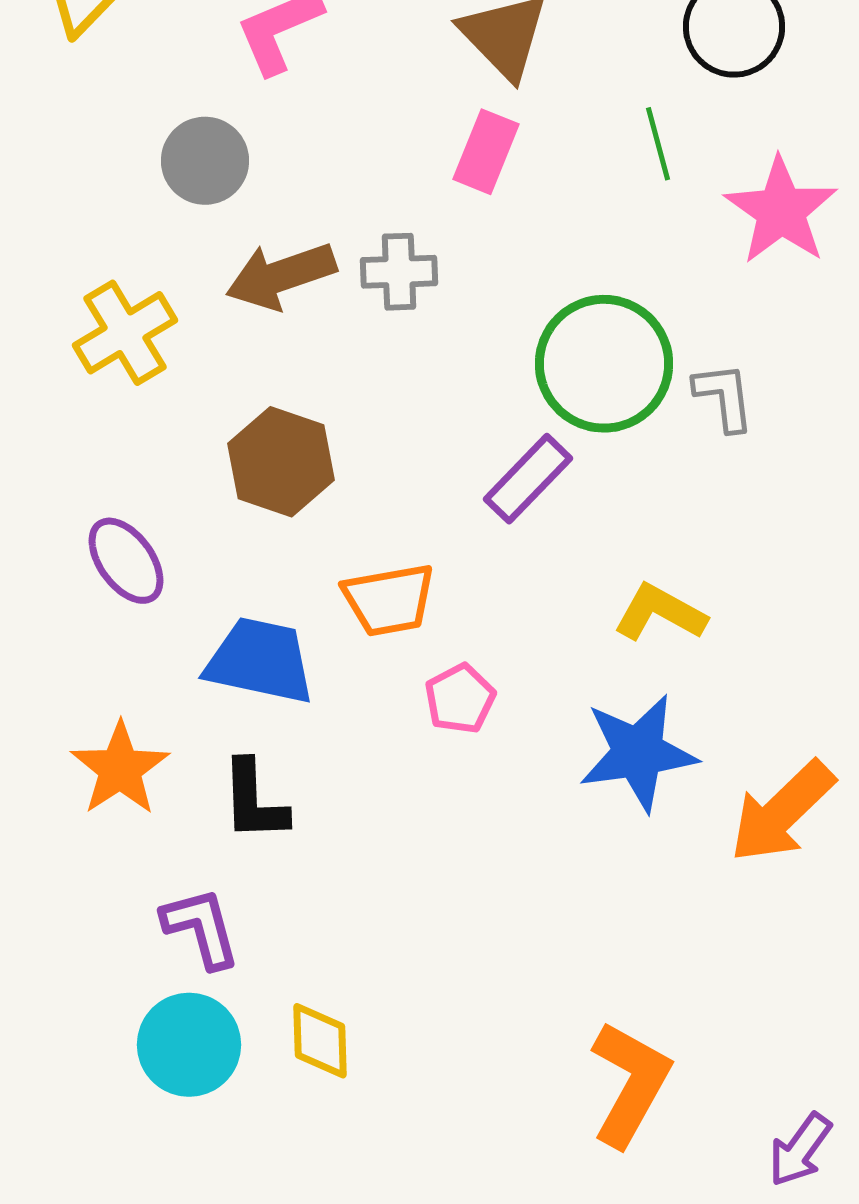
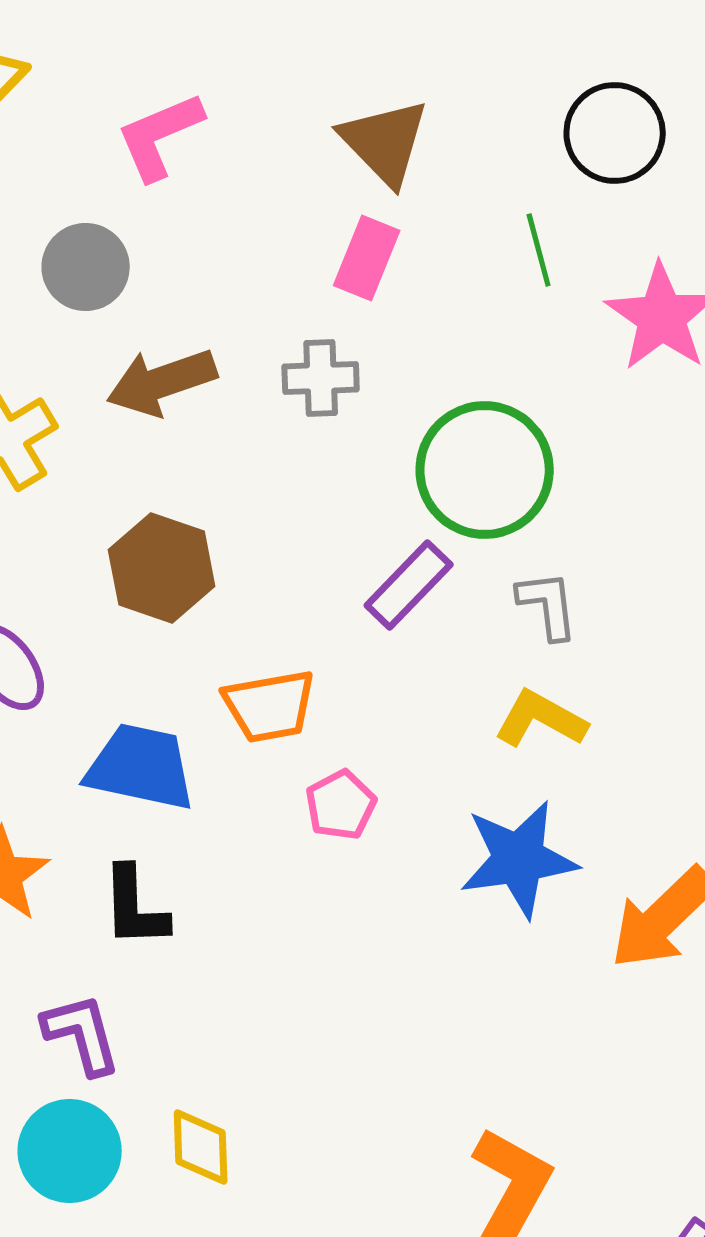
gray cross: (399, 272) -> (321, 378), moved
gray L-shape: (724, 397) -> (548, 605), moved

